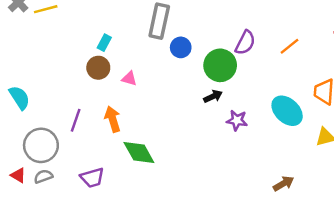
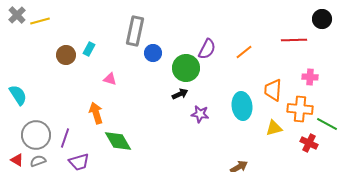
brown circle: (98, 68) -> (66, 55), moved
cyan ellipse: (287, 111) -> (242, 106), turned 40
purple line: (76, 120) -> (65, 138), moved

